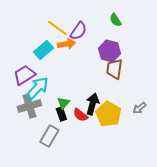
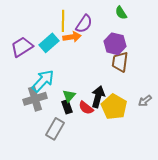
yellow line: (57, 28) -> (63, 21), turned 55
purple trapezoid: (24, 75) -> (22, 47), moved

